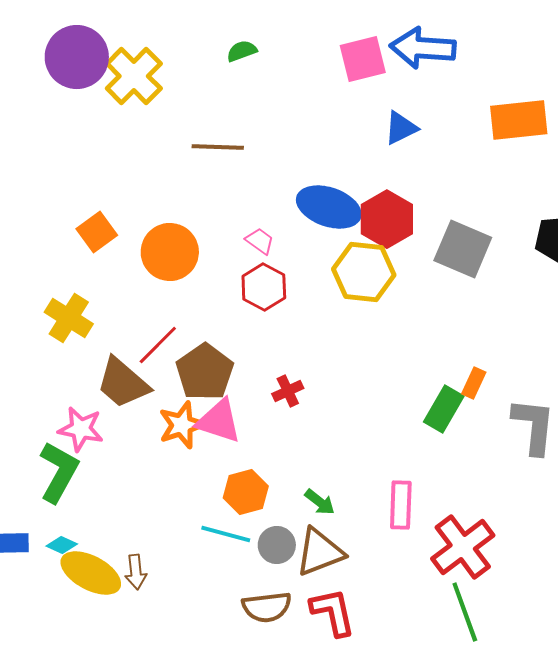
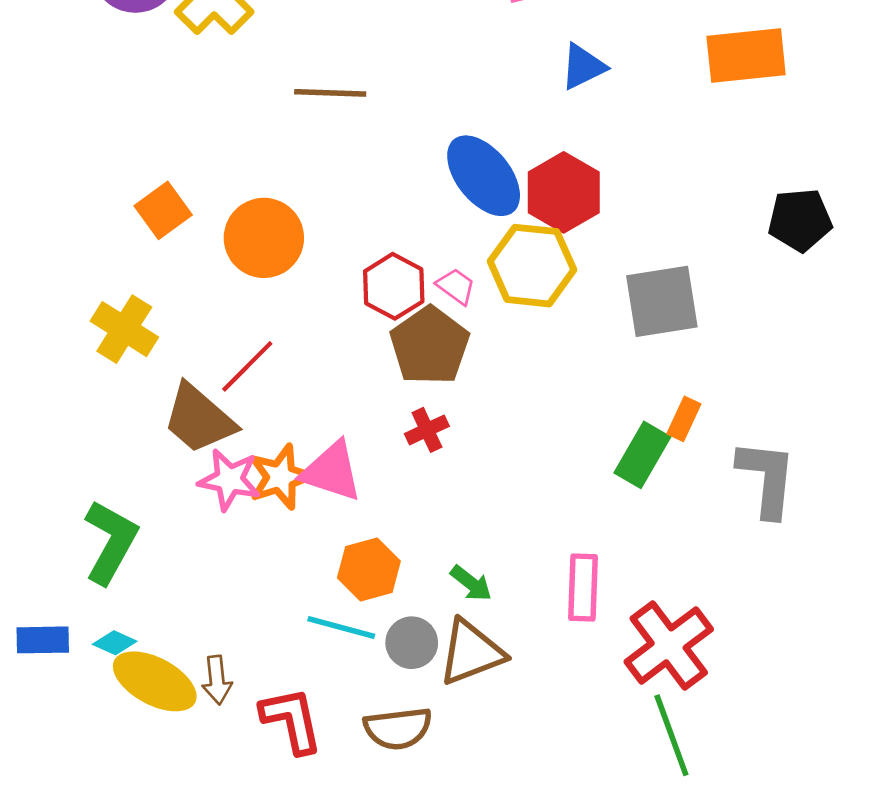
blue ellipse: (329, 207) -> (484, 176), turned 32
pink trapezoid: (260, 241) -> (456, 286), moved
gray square: (463, 249) -> (662, 301), moved, turned -32
brown pentagon: (205, 372) -> (430, 346), moved
pink star: (81, 429) -> (229, 480), moved
red L-shape: (333, 612) -> (292, 720), moved

